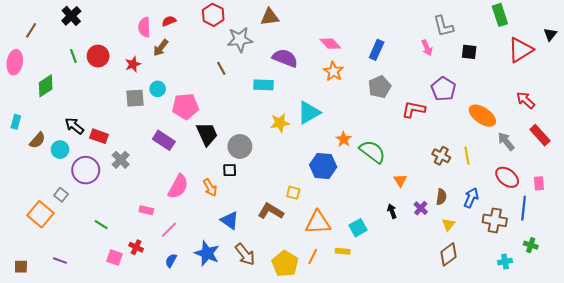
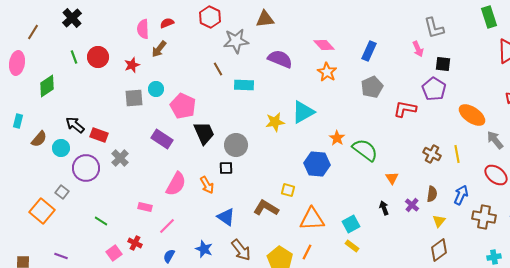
black square: (469, 52) -> (443, 64), moved
cyan rectangle: (263, 85) -> (244, 85), moved
pink pentagon: (185, 106) -> (183, 106), turned 30
yellow rectangle: (343, 251) -> (352, 246), moved, turned 32
blue star: (207, 253) -> (204, 249), size x0.7
pink square: (114, 257) -> (114, 253), turned 35

